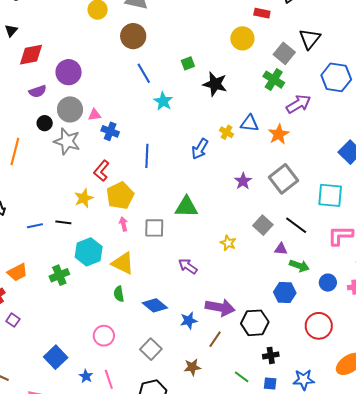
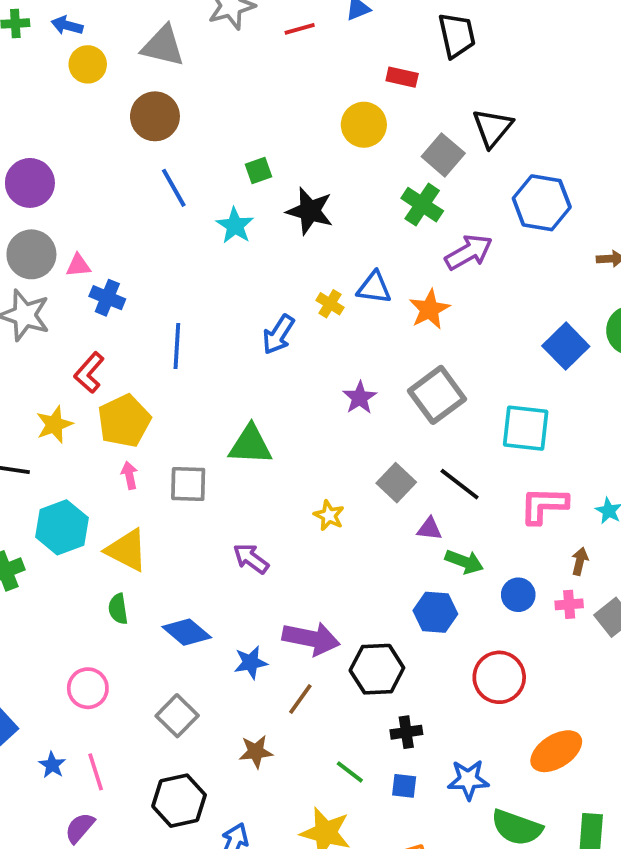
cyan star: (163, 101) -> (235, 226), moved

